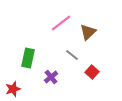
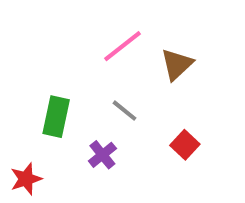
gray line: (72, 55) -> (125, 111), moved

